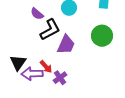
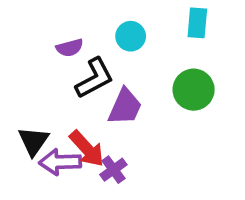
purple semicircle: (37, 14) -> (70, 48), turned -56
red arrow: (46, 67) -> (87, 149), size x1.5

